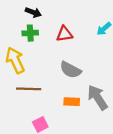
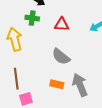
brown line: (29, 89) -> (16, 79), moved, turned 70

